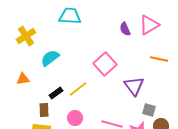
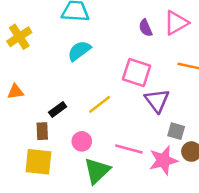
cyan semicircle: (50, 58) -> (79, 51), moved
pink square: (105, 64) -> (137, 72), moved, turned -30
yellow line: (78, 89) -> (100, 104), moved

